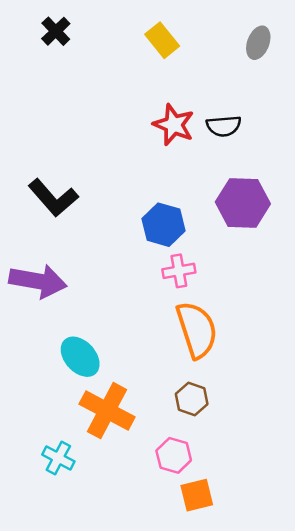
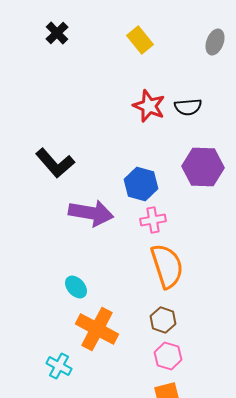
purple arrow: (38, 281) -> (91, 213), moved
cyan ellipse: (80, 357) -> (76, 287), size x0.7
pink hexagon: (174, 455) -> (168, 356), moved

